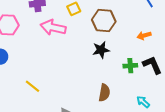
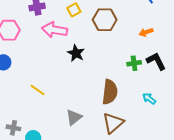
black star: (101, 50) -> (76, 53), moved, turned -30
brown semicircle: (104, 93) -> (110, 92), size x1.4

